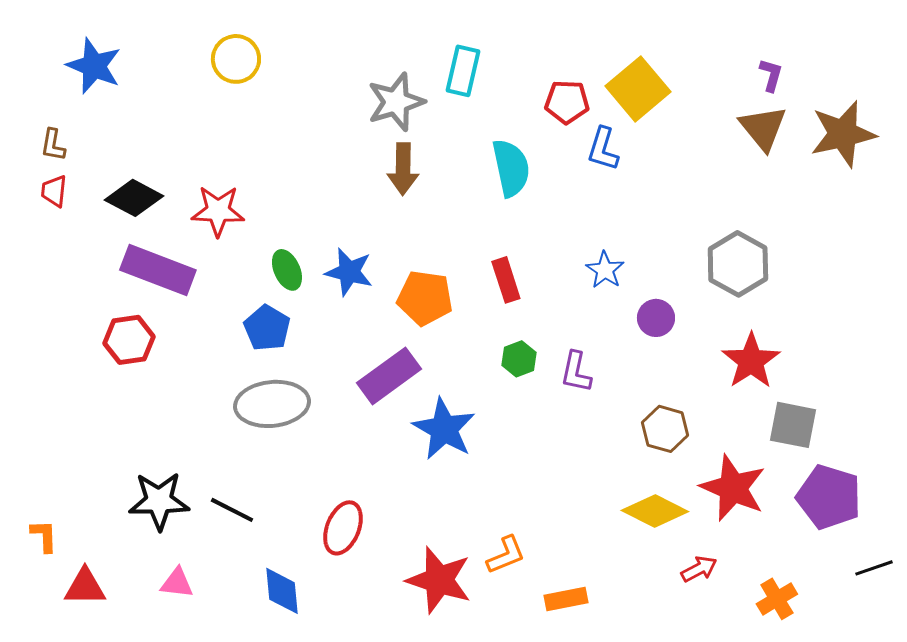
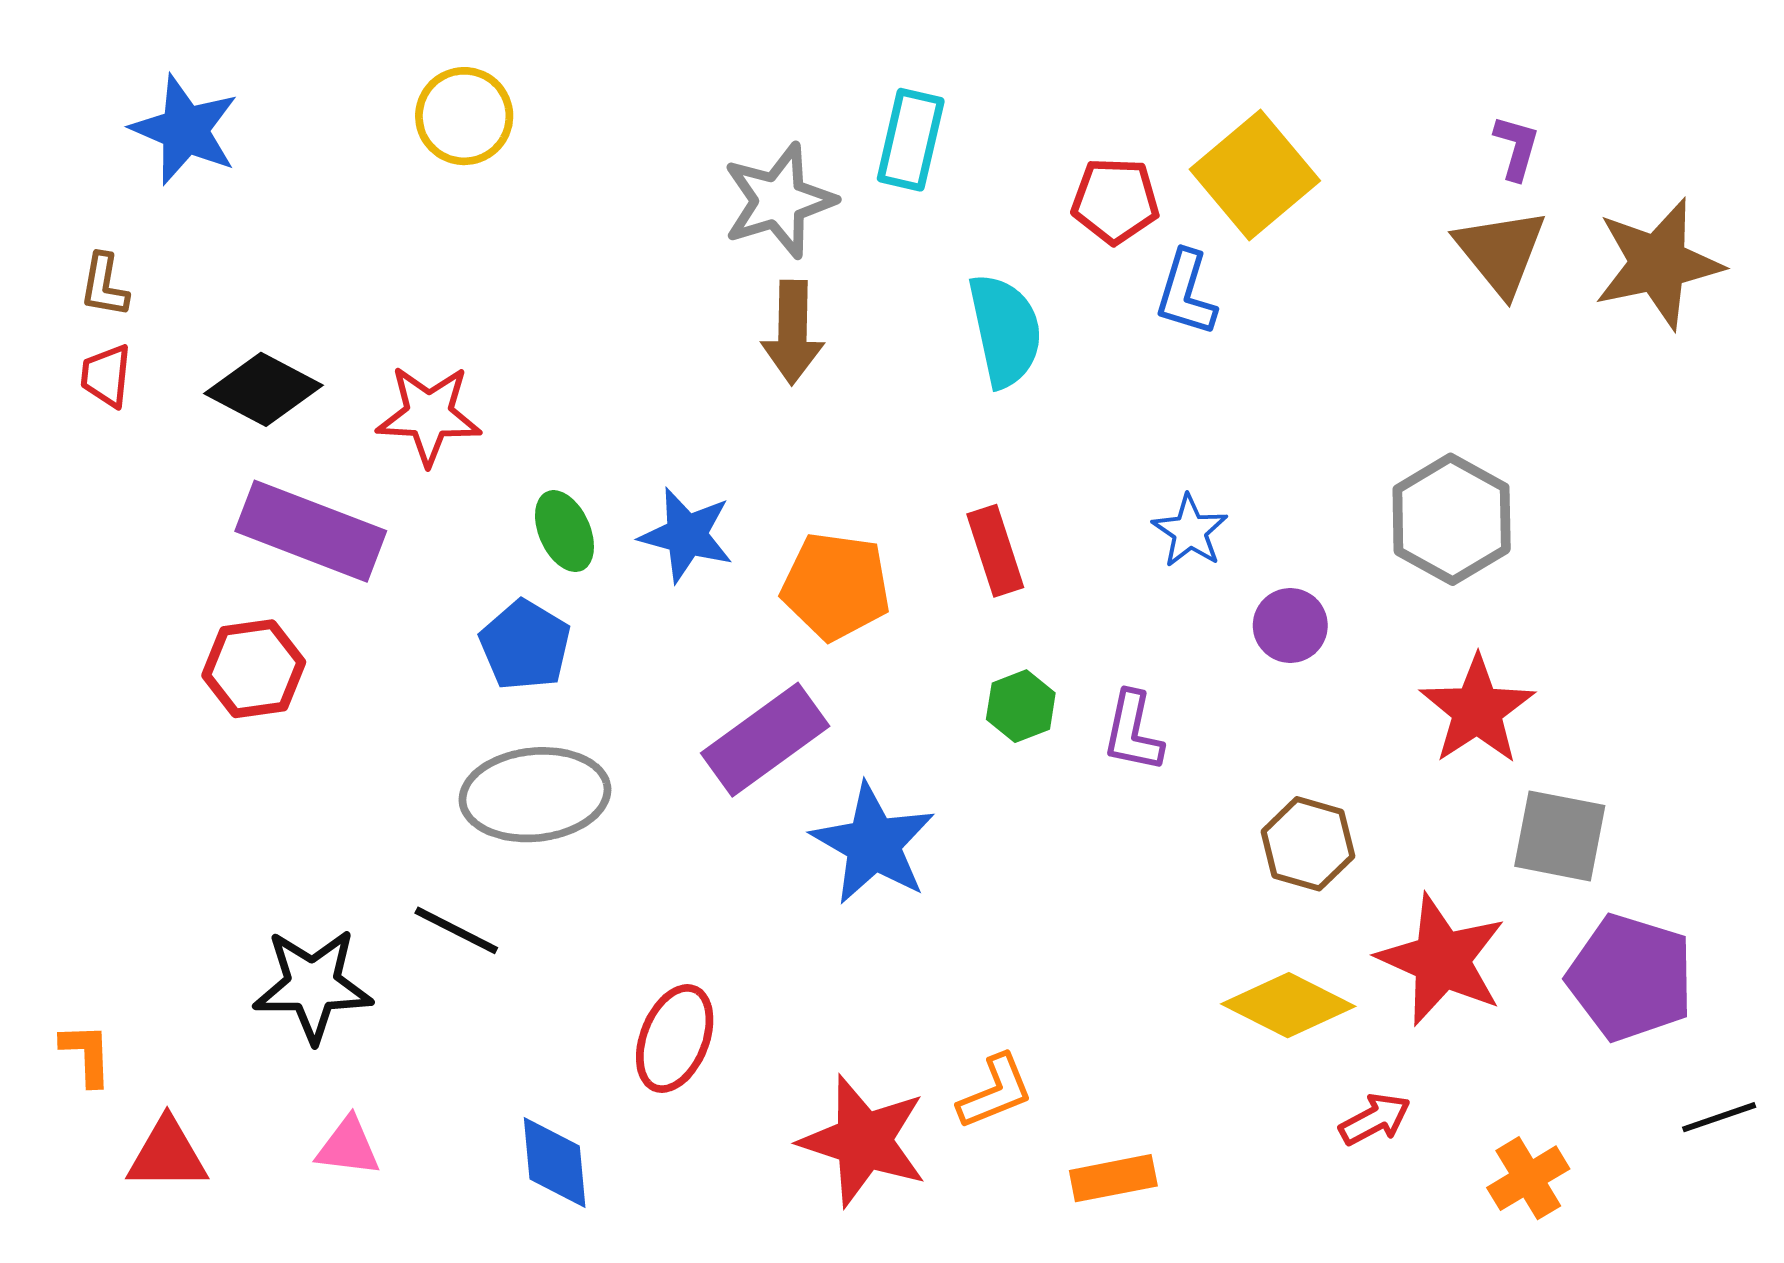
black line: (232, 510) -> (456, 930), moved

